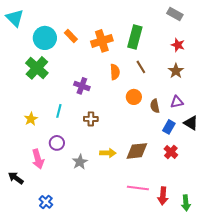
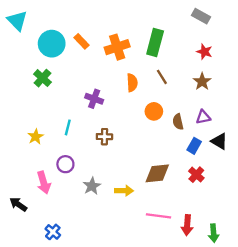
green cross: (37, 68) -> (42, 78), size x0.7
yellow arrow: (108, 153) -> (124, 191), moved

